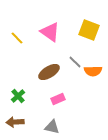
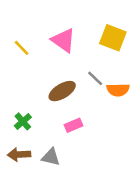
gray triangle: (52, 127) -> (51, 157), moved

